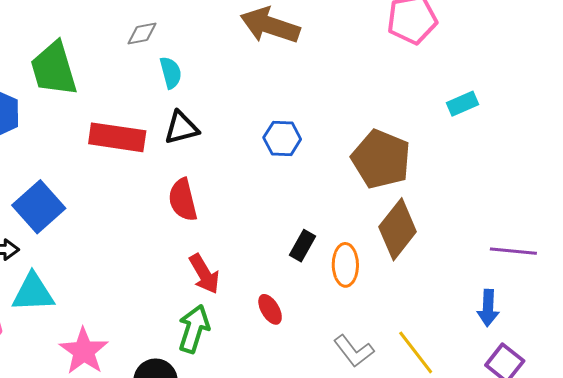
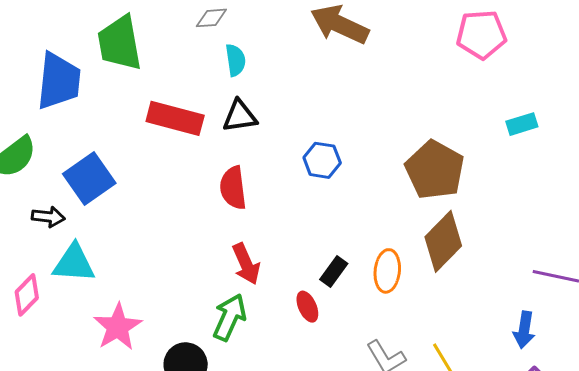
blue hexagon: (282, 138) -> (322, 160), moved
black rectangle: (302, 246) -> (334, 272), moved

